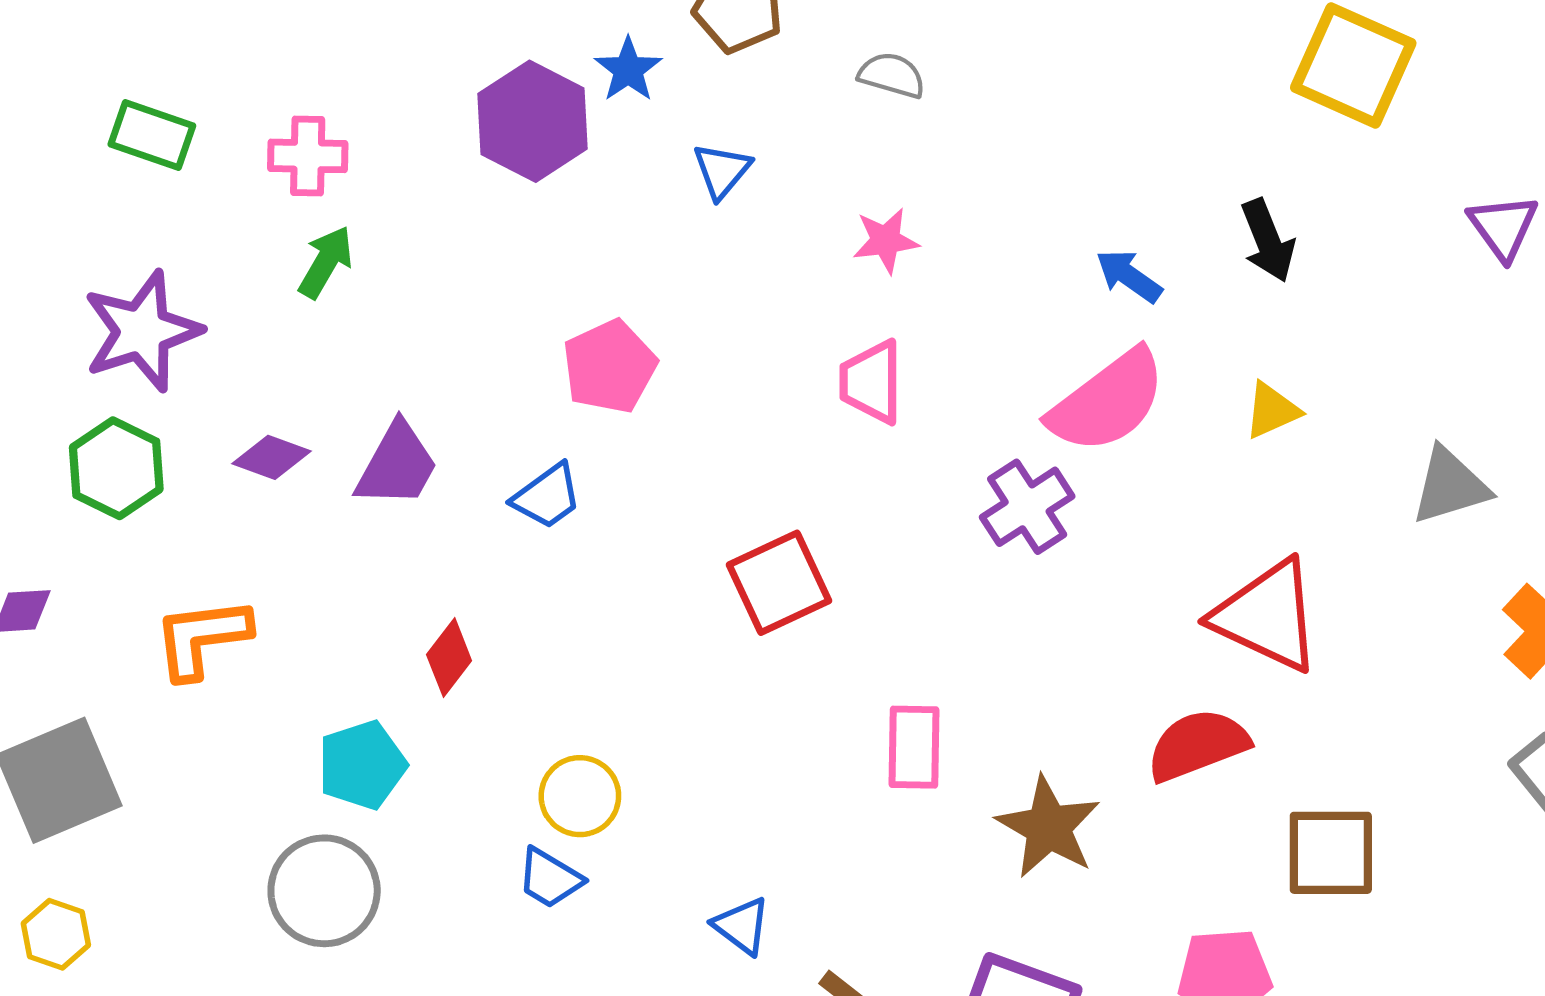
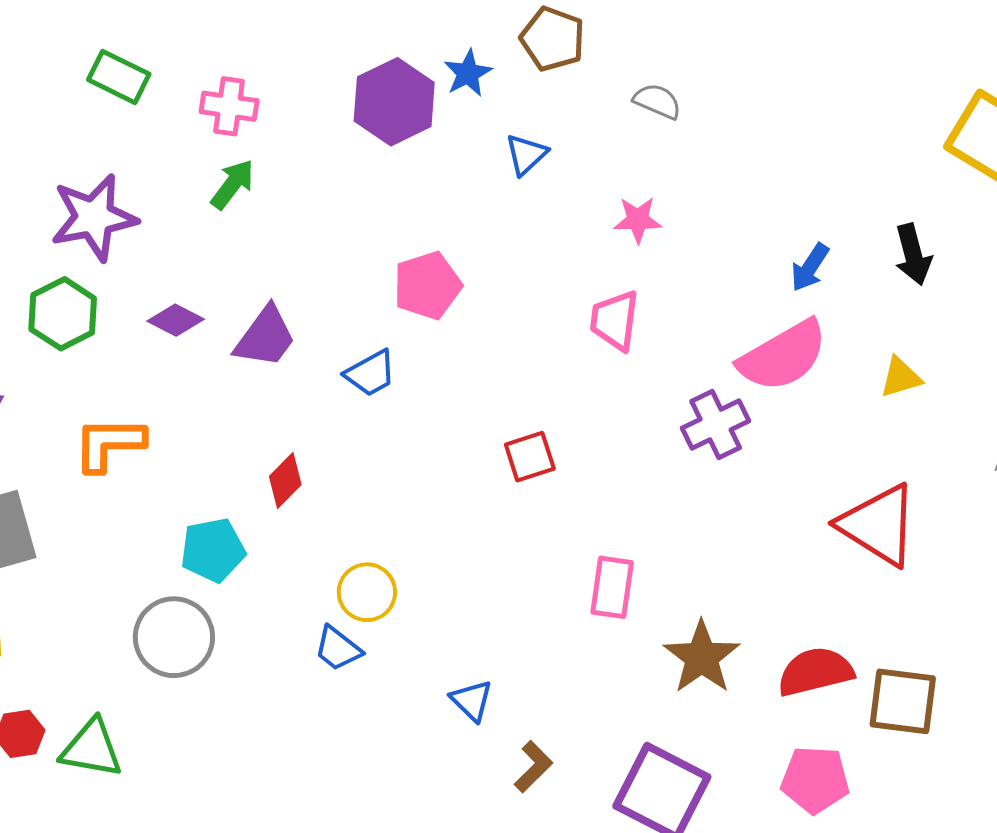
blue arrow: (1129, 276) -> (810, 267), turned -99
red square: (779, 583) -> (530, 457), size x0.7
red semicircle: (1198, 745) -> (815, 672), moved

